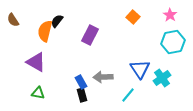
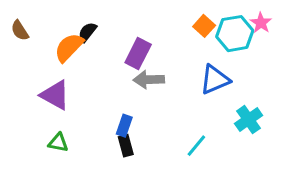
orange semicircle: (45, 31) -> (69, 47), turned 30
cyan hexagon: (173, 42) -> (235, 34), moved
blue triangle: (140, 69) -> (215, 80), moved, turned 40
gray arrow: (103, 77) -> (149, 80), moved
blue rectangle: (81, 82) -> (124, 126), turned 48

